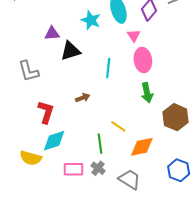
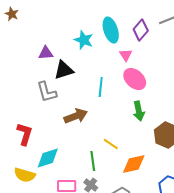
pink ellipse: (143, 60) -> (135, 79), turned -40
gray L-shape: (29, 71) -> (47, 92), moved
brown arrow: (83, 98) -> (76, 116), size x1.6
red L-shape: (46, 112) -> (25, 134), moved

